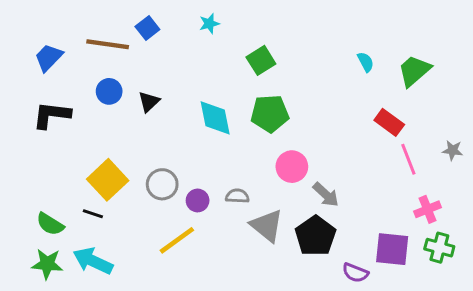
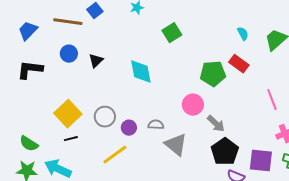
green pentagon: (270, 114) -> (213, 74), moved
red rectangle: (389, 122) -> (239, 64), moved
black line: (93, 214) -> (71, 139), moved, turned -32
black pentagon: (315, 236) -> (225, 152), moved

